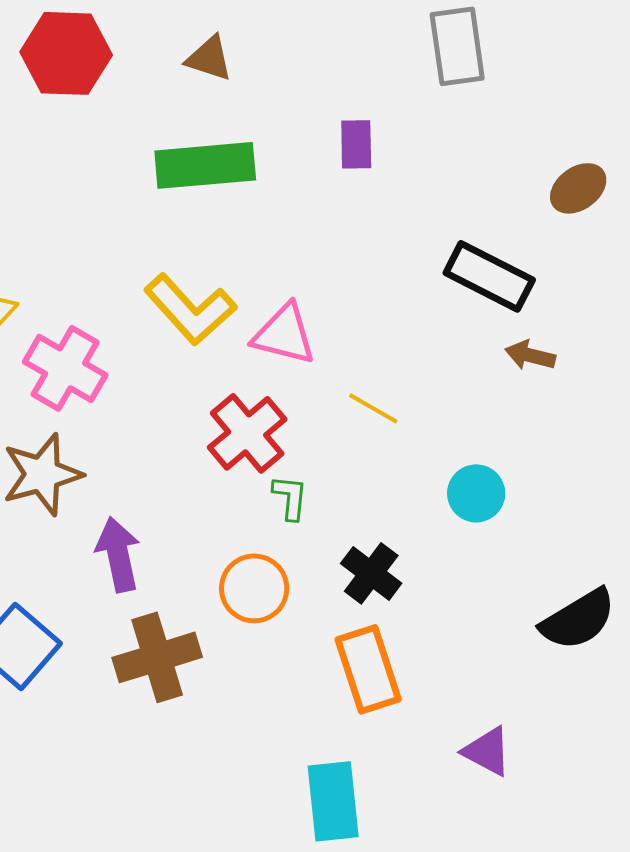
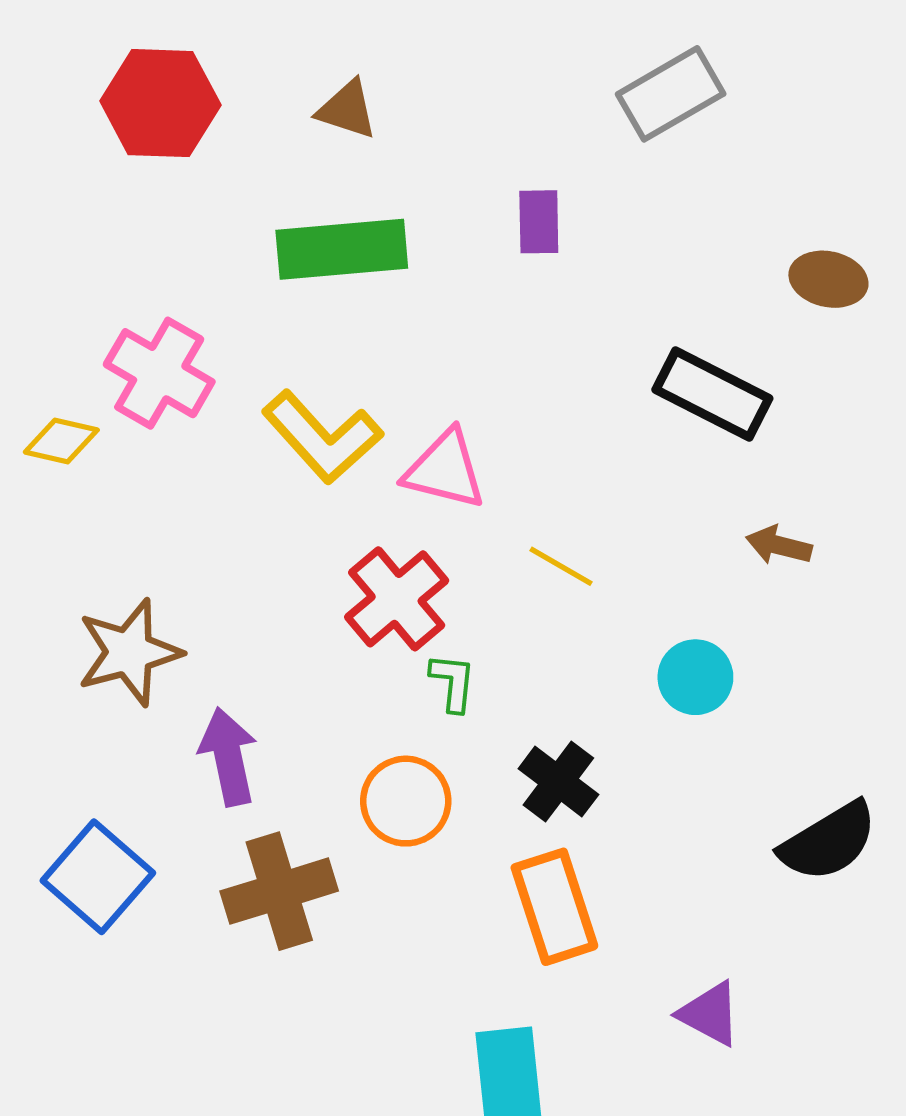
gray rectangle: (457, 46) -> (671, 94), turned 68
brown ellipse: (578, 188) -> (828, 279), turned 48
brown arrow: (530, 355) -> (779, 545), moved
pink cross: (65, 368) -> (159, 373), moved

